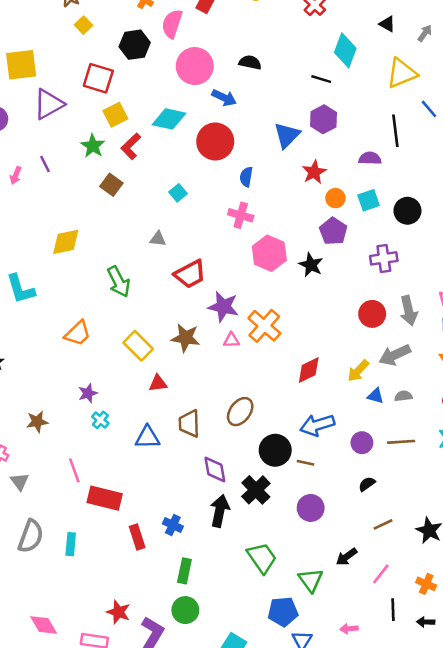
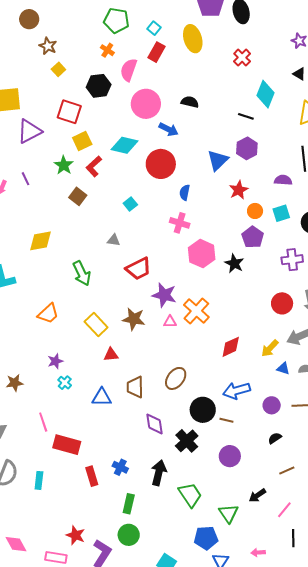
black arrow: (220, 511) -> (159, 473), moved

